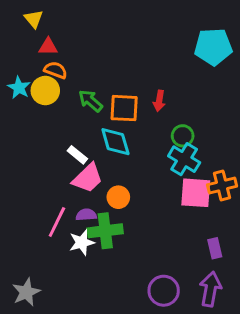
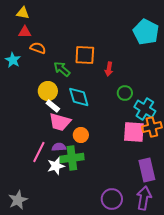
yellow triangle: (34, 19) -> (23, 13), turned -40
red triangle: (48, 47) -> (25, 32), moved
cyan pentagon: (213, 47) -> (146, 32), turned 30
yellow circle: (45, 91) -> (48, 91), moved
orange square: (124, 108) -> (85, 55), moved
cyan cross: (184, 159) -> (145, 109), moved
pink trapezoid: (88, 178) -> (60, 122), turned 60
purple rectangle: (215, 248) -> (147, 170), size x1.6

